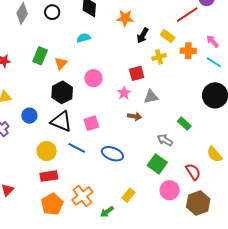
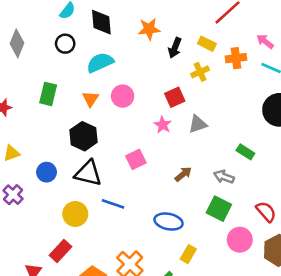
black circle: (52, 12) -> (65, 44), moved
cyan semicircle: (84, 38) -> (100, 63), size x1.5
orange triangle: (61, 63) -> (90, 99), moved
pink circle: (93, 78) -> (123, 96), moved
brown arrow: (134, 116) -> (183, 174), moved, turned -40
pink square: (91, 123) -> (136, 159), moved
blue ellipse: (112, 154) -> (169, 222), moved
red rectangle: (49, 176) -> (60, 251), moved, turned -30

